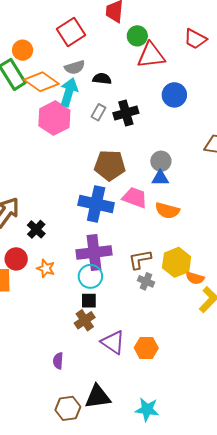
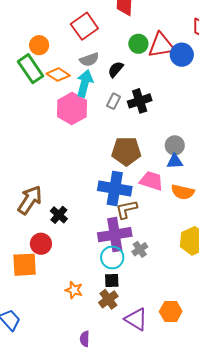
green circle: (137, 36) -> (138, 44), moved
black semicircle: (102, 79) -> (116, 69), turned -54
orange diamond: (41, 82) -> (58, 75), size x0.7
blue circle: (174, 95) -> (182, 55), moved
brown L-shape: (140, 259) -> (126, 209), moved
orange star: (46, 268) -> (74, 290), moved
gray cross: (146, 281) -> (140, 249), moved, turned 35
orange hexagon: (146, 348) -> (171, 311), moved

